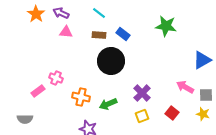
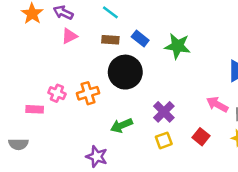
green star: (166, 26) -> (177, 46), moved
pink triangle: (66, 32) -> (69, 36), turned -32
pink rectangle: (38, 91) -> (35, 109), turned 40
orange cross: (81, 97) -> (88, 93), moved, turned -30

